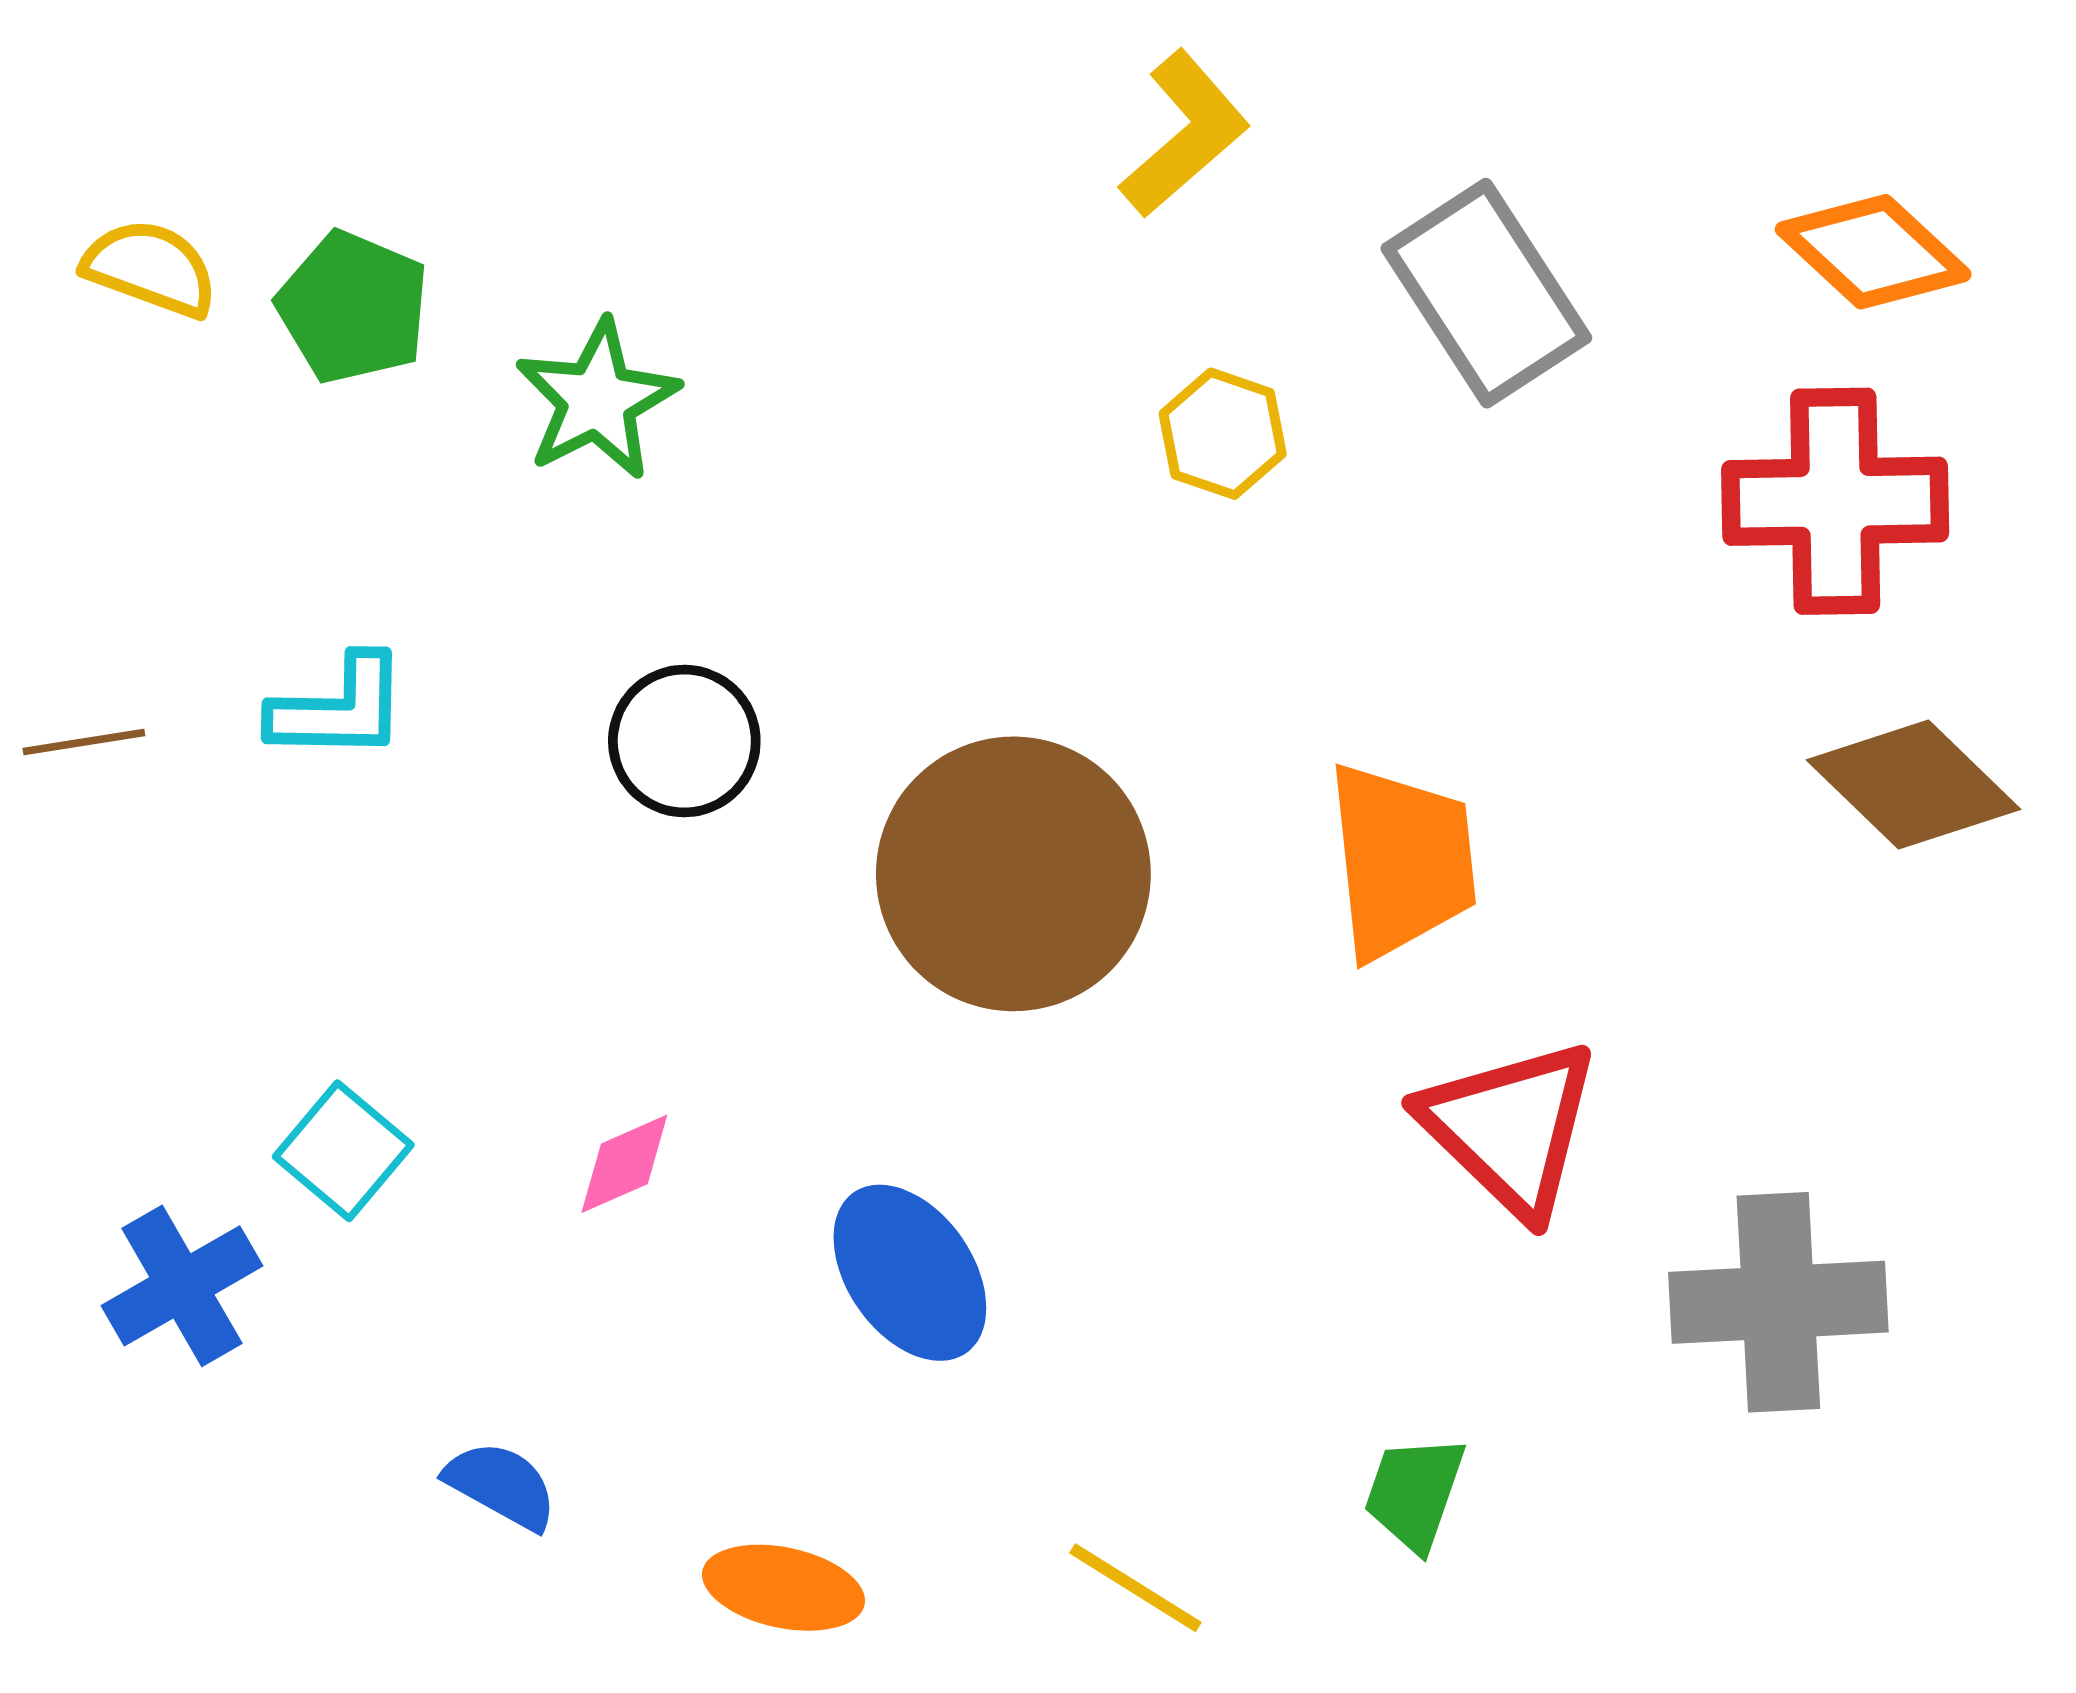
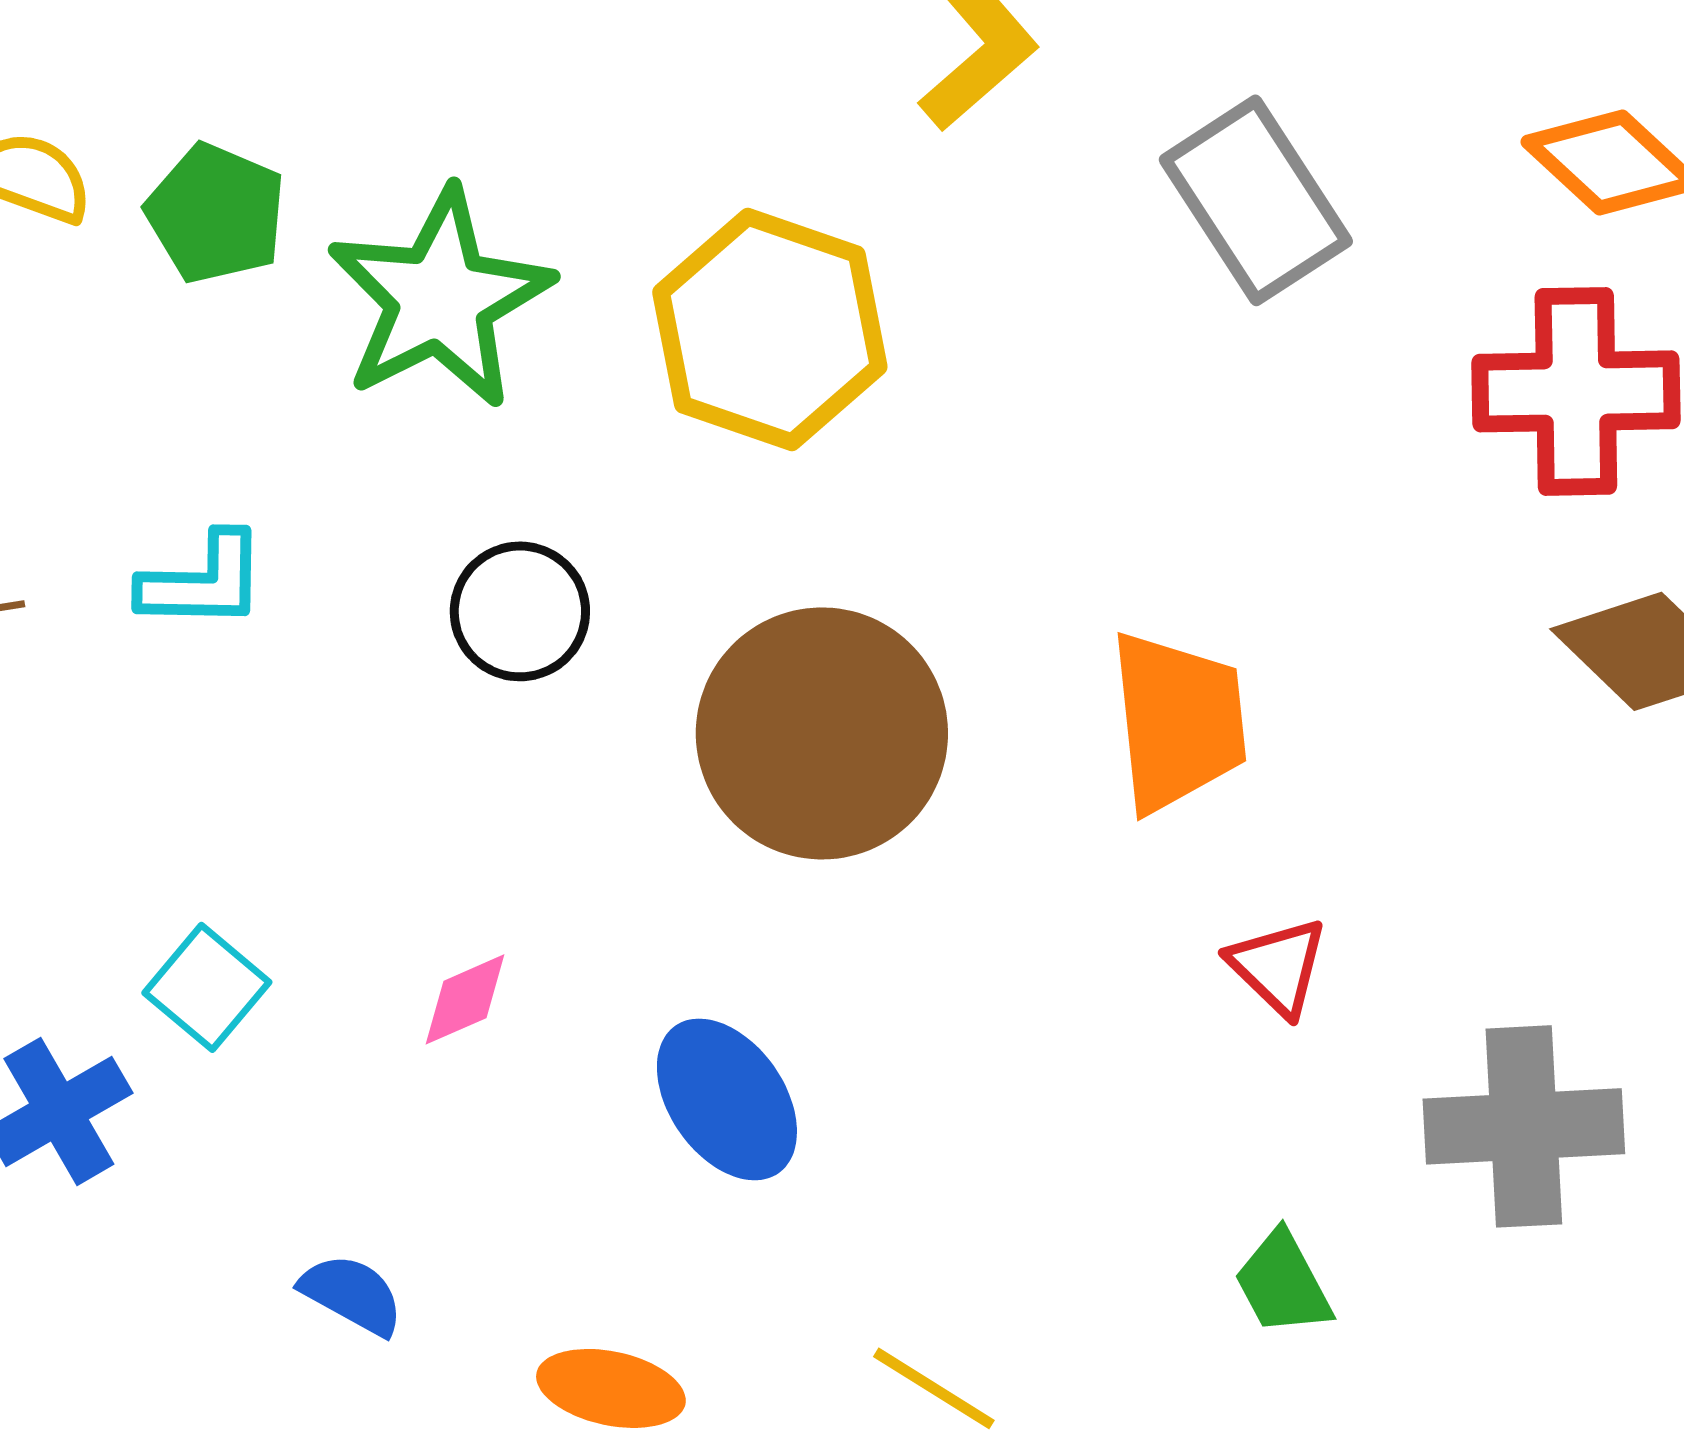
green star: (597, 400) -> (440, 298), size x1.5
yellow hexagon: (1223, 434) -> (770, 329), moved, size x2.0
red triangle: (1510, 1128) -> (1278, 966), size x0.6
green trapezoid: (1414, 1493) -> (1283, 1283), moved, turned -47

